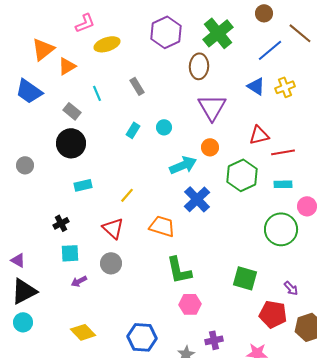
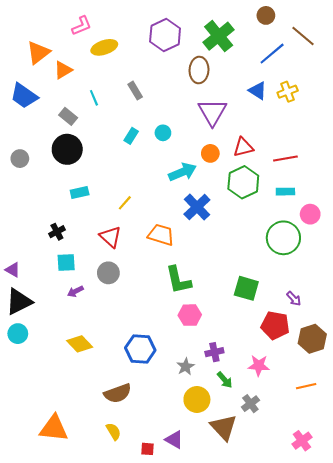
red triangle: (259, 135) -> (243, 147), moved
gray circle: (25, 165) -> (20, 159), moved

